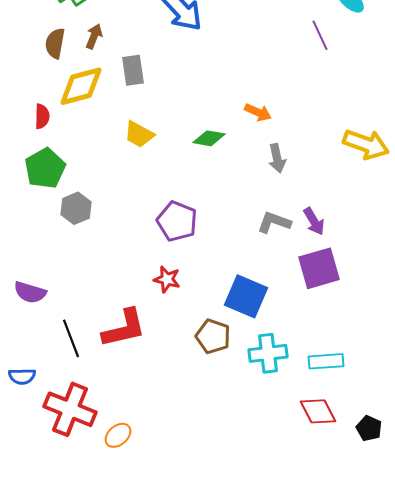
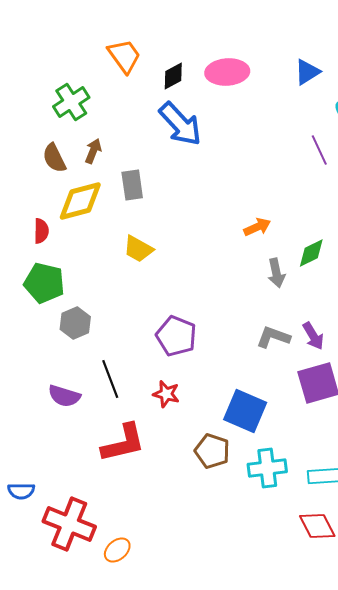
brown semicircle: (55, 43) -> (54, 158), turned -36
orange arrow: (258, 112) -> (257, 227), turned -48
green diamond: (209, 138) -> (311, 253), moved, turned -36
green pentagon: (45, 168) -> (44, 283), turned -30
purple semicircle: (30, 292) -> (64, 396), moved
black line: (71, 338) -> (110, 379), moved

